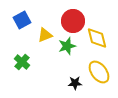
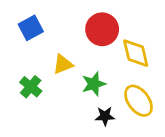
yellow triangle: (45, 35) -> (63, 64), moved
green star: (67, 46) -> (94, 84), moved

